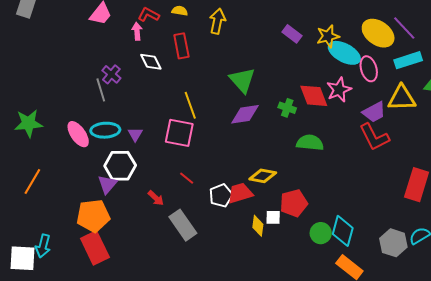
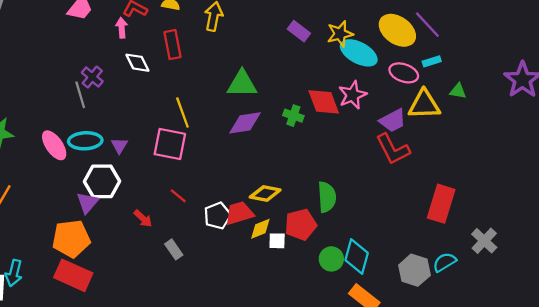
cyan rectangle: (408, 60) -> (432, 61), size x0.6
pink ellipse: (369, 69) -> (404, 73), moved, turned -55
green triangle: (242, 80) -> (242, 84), turned -48
green semicircle: (310, 143) -> (327, 197), moved, turned 80
gray rectangle: (183, 225) -> (174, 249), size x0.6
yellow diamond: (258, 226) -> (260, 229), moved, turned 60
red rectangle: (95, 248) -> (73, 275), turned -40

